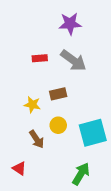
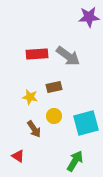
purple star: (70, 24) -> (89, 17), moved
red rectangle: (40, 58) -> (37, 54), size x1.5

